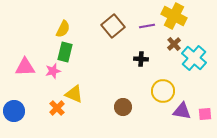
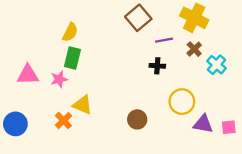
brown square: (113, 26) -> (138, 18), moved
purple line: (147, 26) -> (164, 40), moved
cyan cross: (194, 58) -> (217, 65), size x0.7

